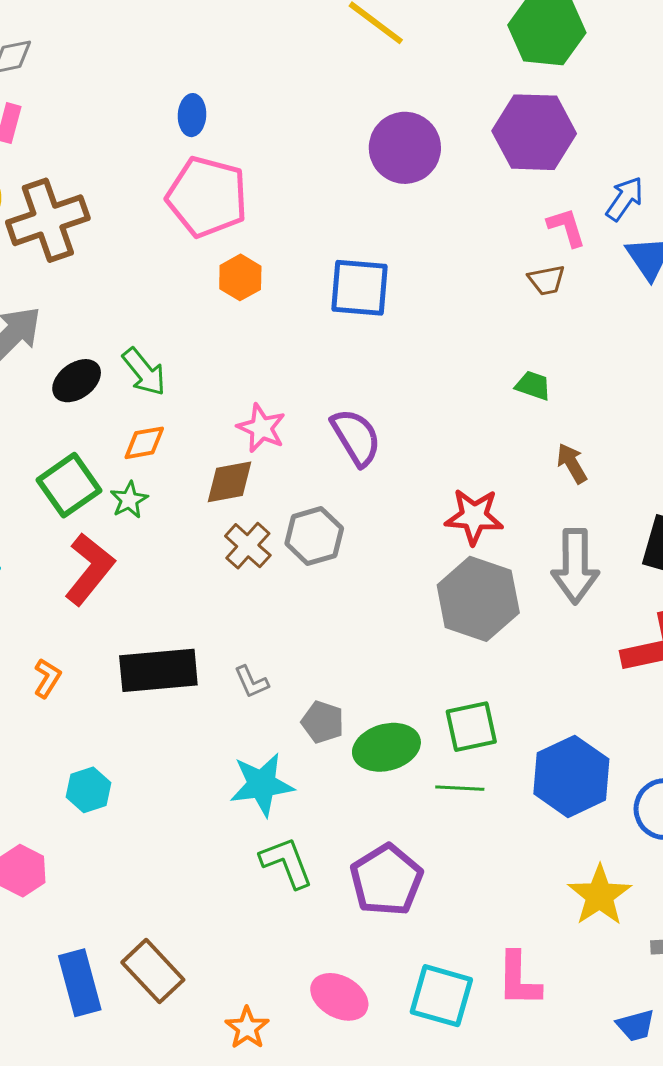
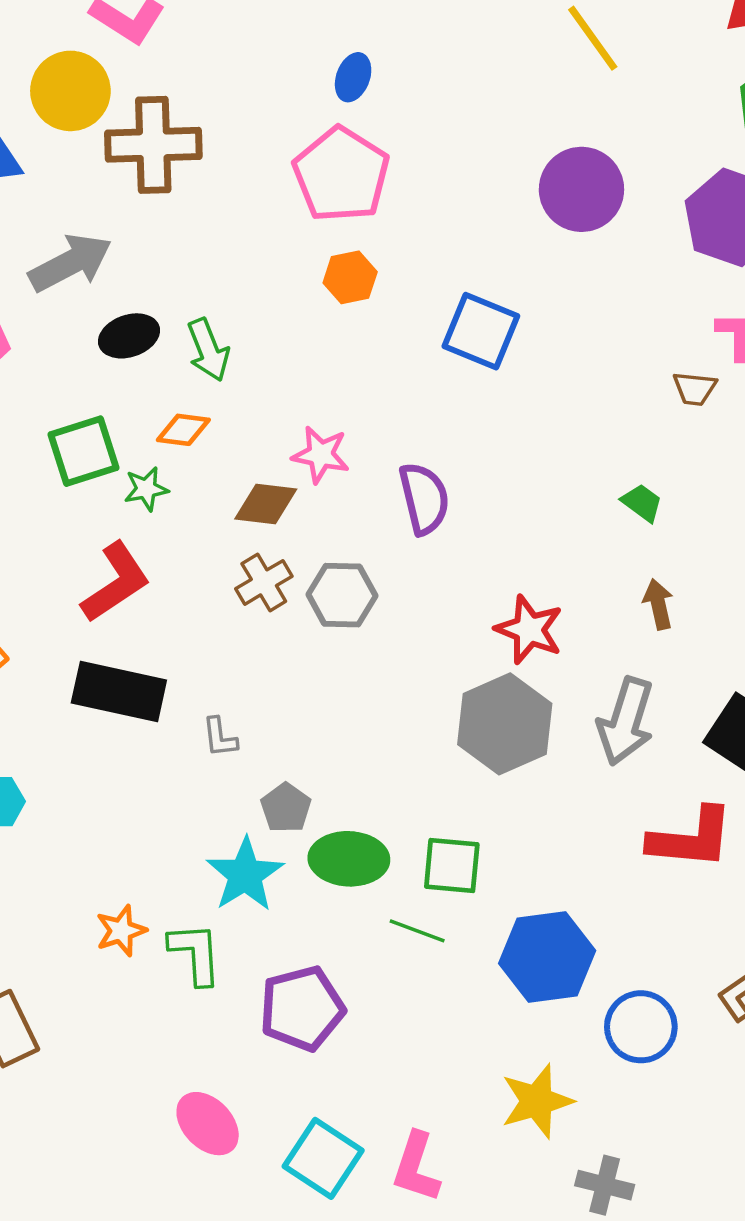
pink star: (261, 428) -> (321, 455), turned -30
red L-shape: (90, 569) -> (116, 582), moved
cyan star: (262, 784) -> (245, 875), moved, turned 30
orange star: (247, 1028) -> (121, 931), moved

